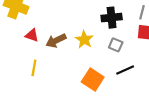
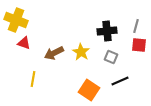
red triangle: (32, 35) -> (24, 43), moved

